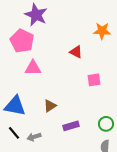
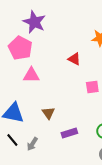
brown triangle: (50, 106) -> (48, 113), turned -32
gray arrow: (34, 137) -> (32, 144), turned -40

